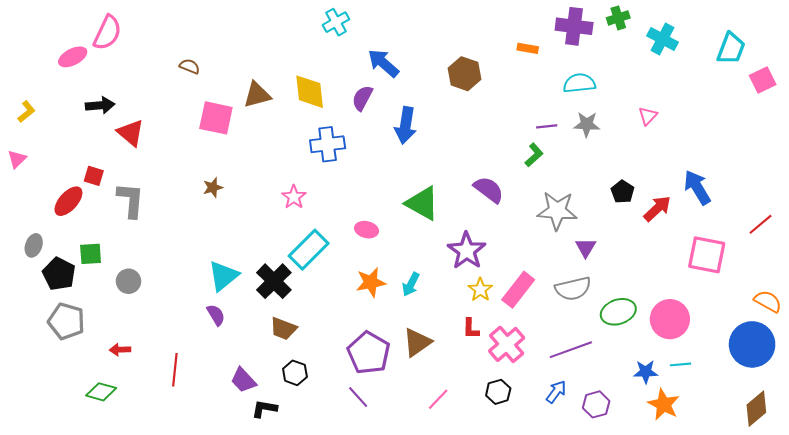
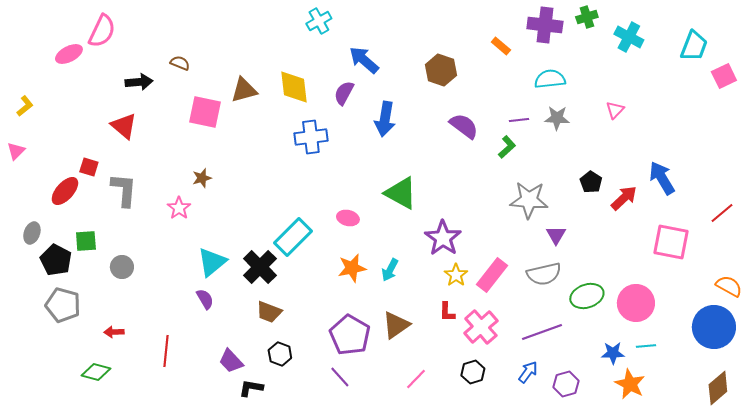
orange rectangle: (528, 48) -> (501, 46), turned 30
black arrow: (100, 105) -> (139, 82), moved
purple semicircle: (489, 190) -> (464, 126), moved
pink star: (294, 197) -> (179, 208), moved

